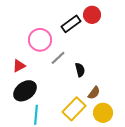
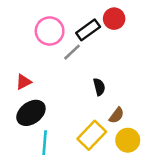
pink circle: (40, 40) -> (50, 31), moved
gray line: (58, 58) -> (72, 52), moved

